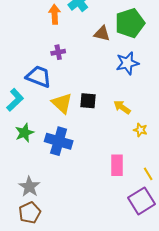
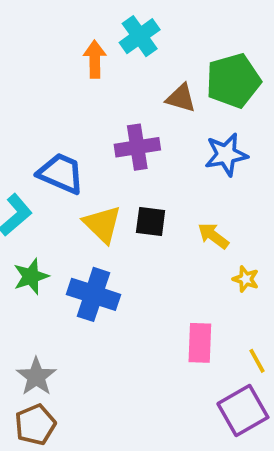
purple cross: (58, 52) -> (137, 147), moved, size x1.6

